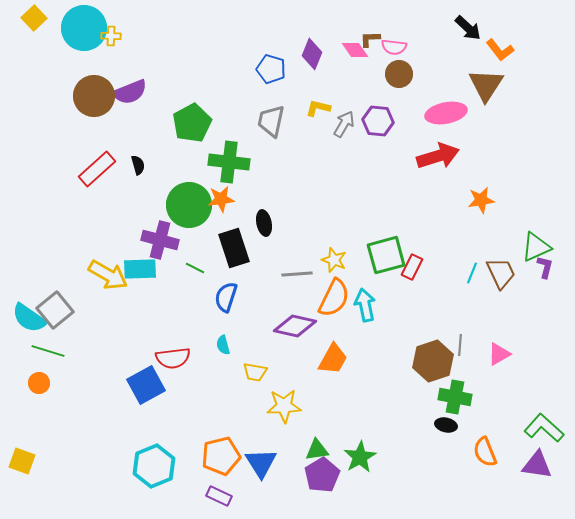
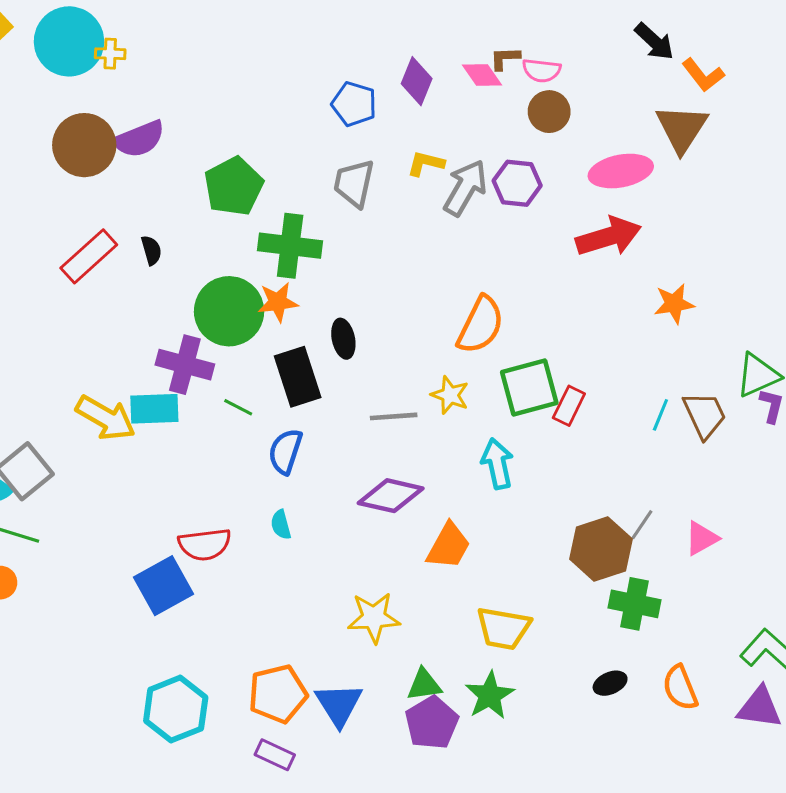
gray arrow: (344, 124) -> (465, 188), size x1.4
orange semicircle: (334, 298) -> (481, 325), moved
gray line: (460, 345) -> (642, 525), turned 30
yellow trapezoid: (255, 372) -> (503, 628), moved, size x1.5
black ellipse: (446, 425) -> (610, 683), moved, turned -35

